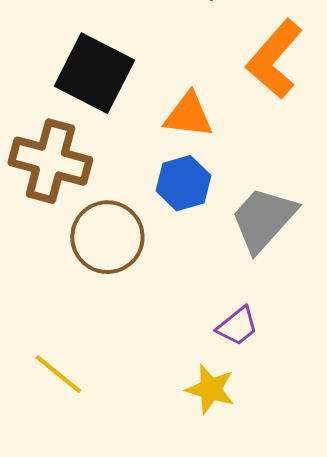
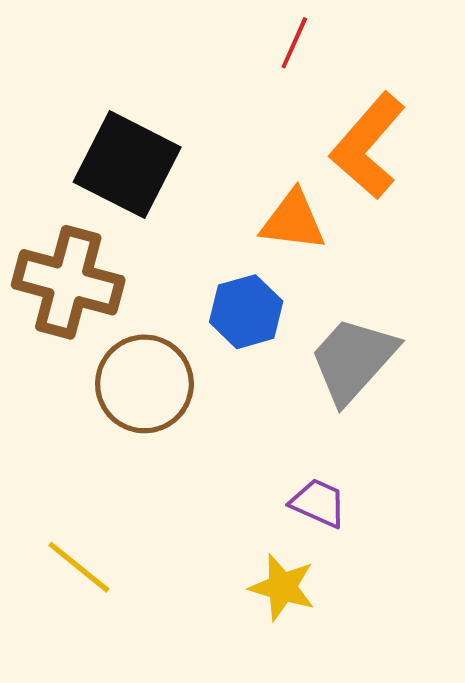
orange triangle: (188, 115) -> (293, 221), moved
purple trapezoid: (237, 326) -> (318, 503), turned -117

